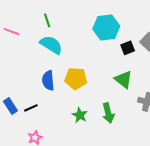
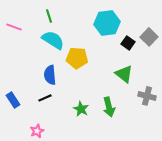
black square: (128, 48) -> (128, 43), turned -32
yellow pentagon: (76, 78) -> (77, 58), moved
black line: (31, 108) -> (45, 98), moved

